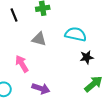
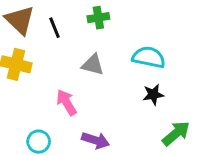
black star: (87, 57) -> (153, 95), moved

